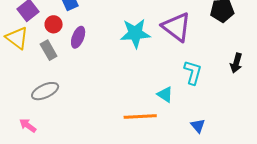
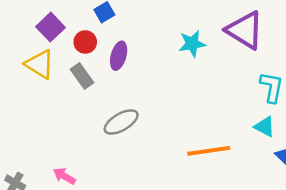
cyan star: (135, 33) -> (192, 44), size x0.7
gray ellipse: (45, 91) -> (121, 122), moved
cyan triangle: (165, 94) -> (265, 127), moved

